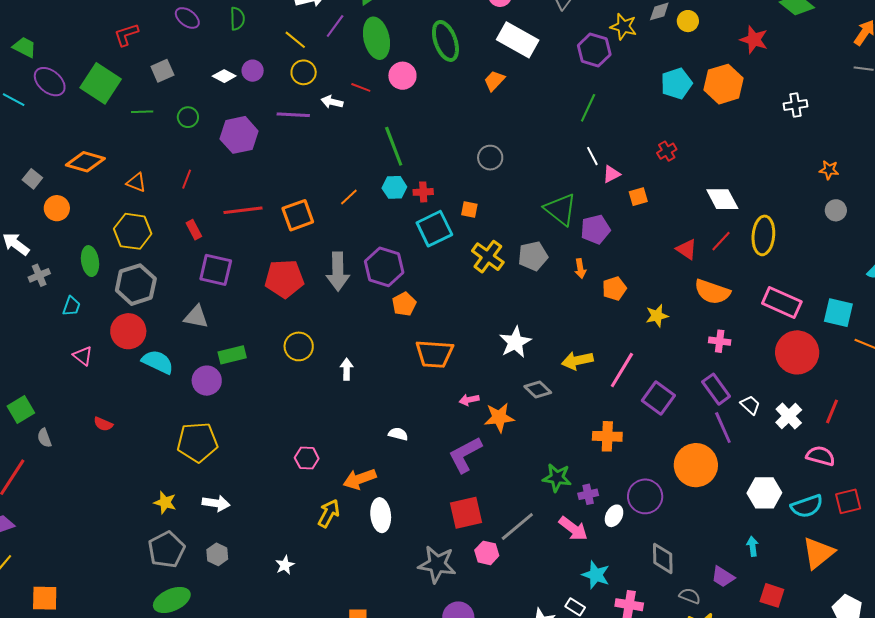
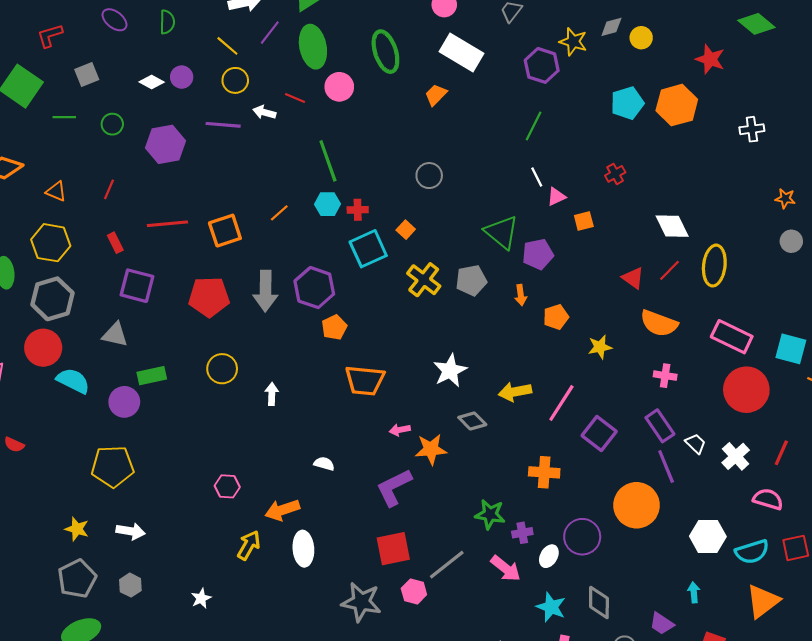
orange square: (469, 209) -> (406, 230), turned 30
cyan star: (596, 575) -> (551, 607), moved

